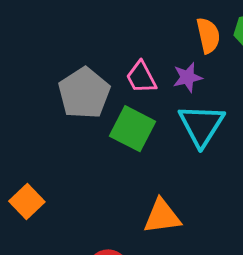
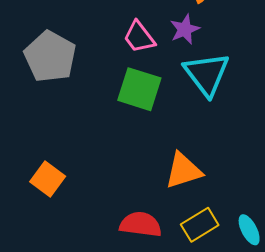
gray pentagon: (84, 93) -> (50, 57), moved

